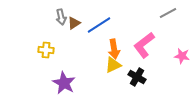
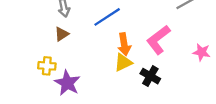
brown triangle: (74, 23) -> (62, 34), moved
yellow cross: (46, 50) -> (47, 66), moved

